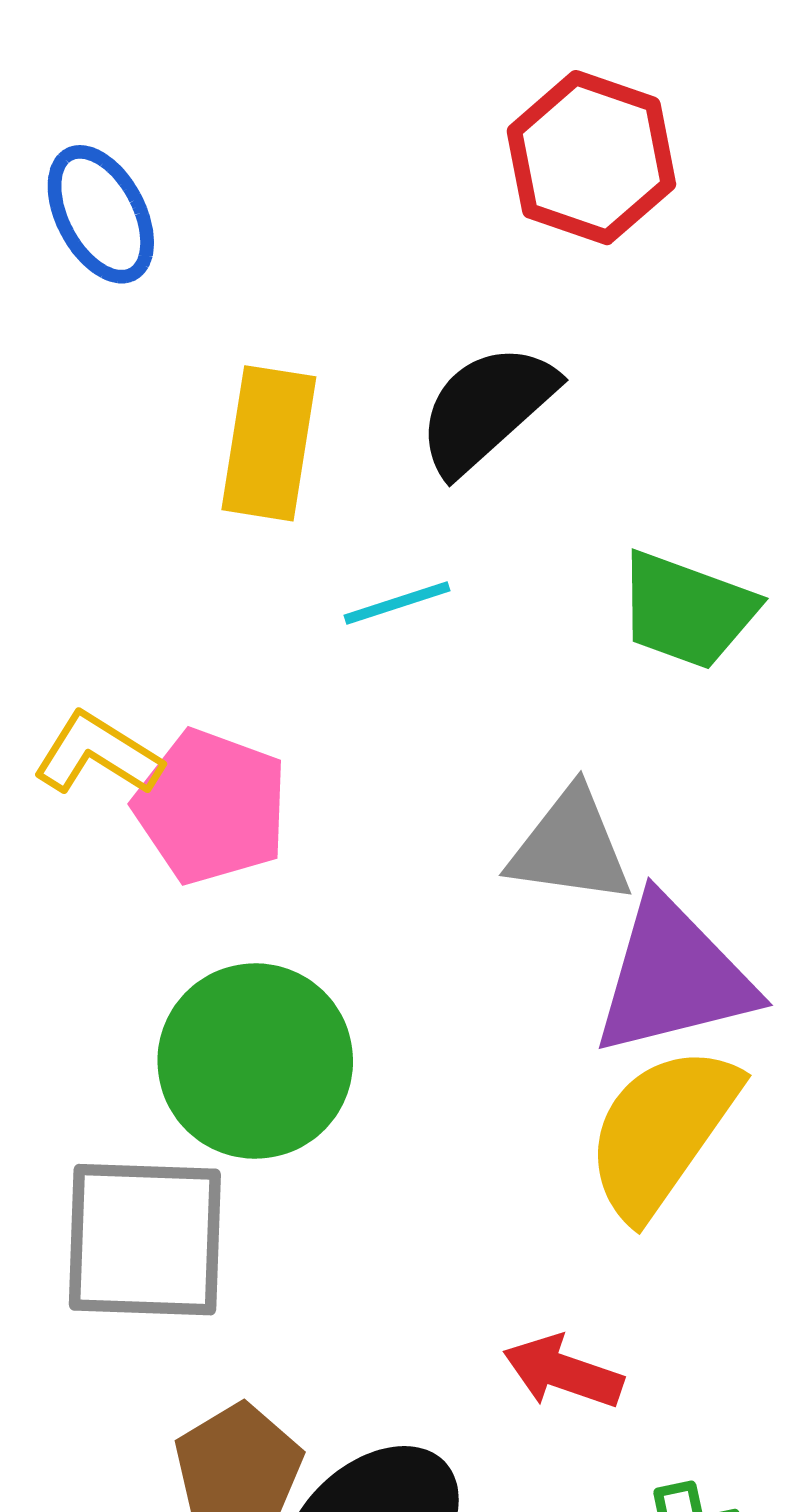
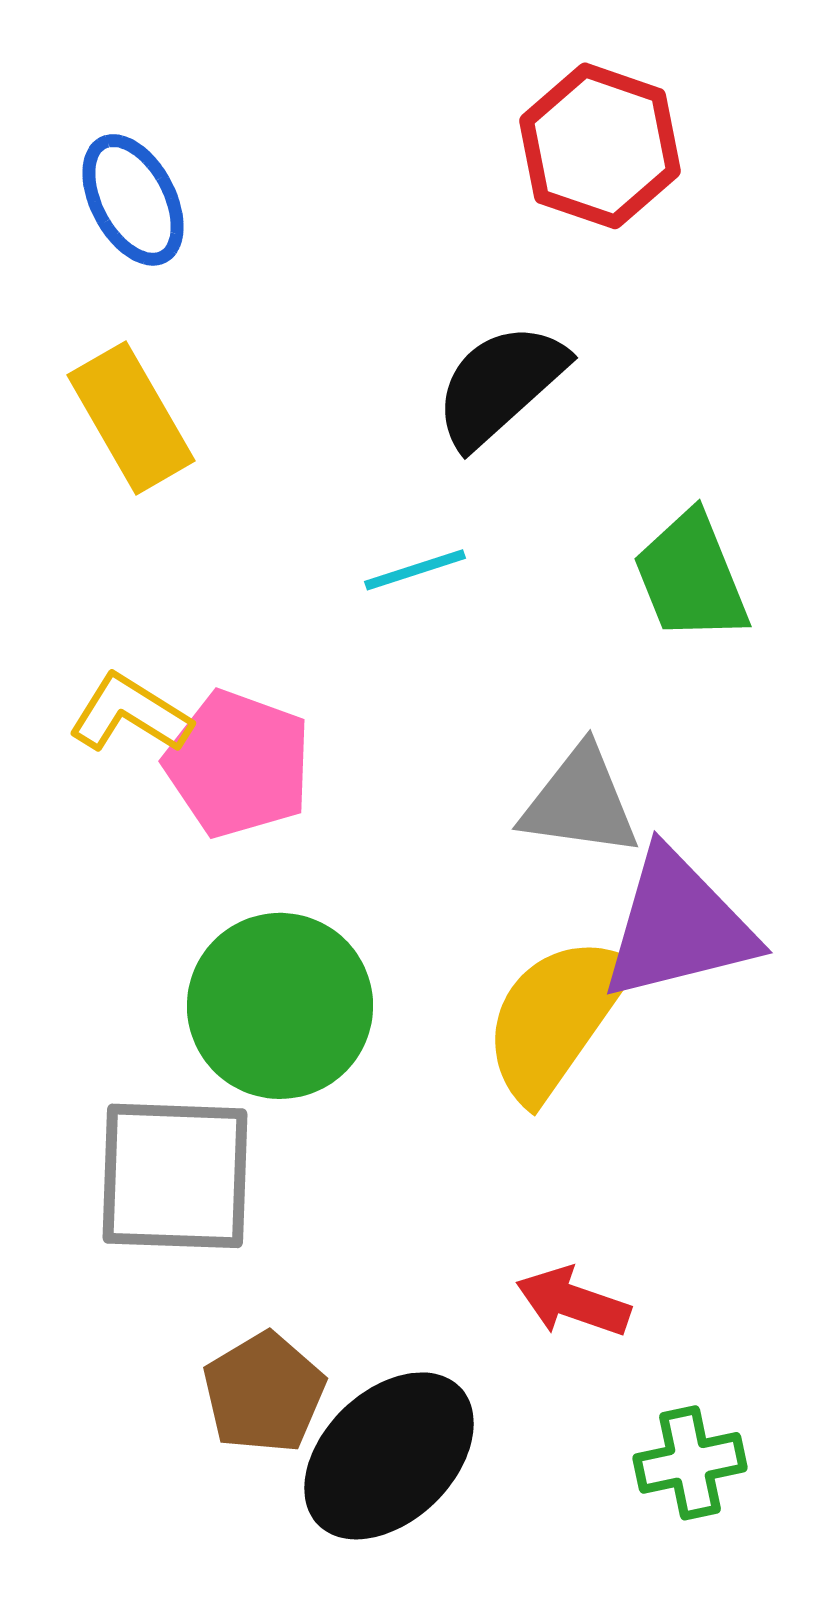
yellow rectangle: (269, 443) -> (131, 418), moved, turned -39
green trapezoid: (687, 610) -> (691, 577), turned 48
yellow semicircle: (662, 1131) -> (556, 1018), moved

